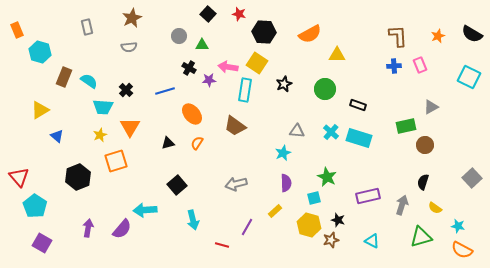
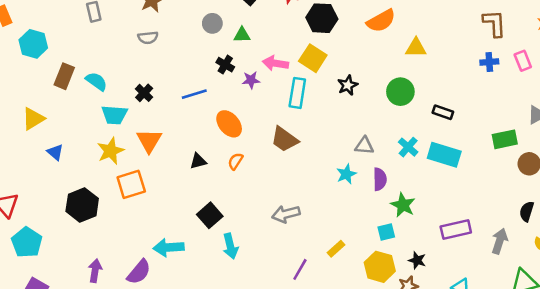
yellow star: (100, 135) -> (111, 151), size x1.5
purple semicircle: (286, 183) -> (380, 179), moved
cyan arrow: (193, 220) -> (230, 246), moved

